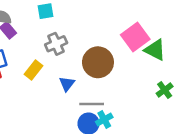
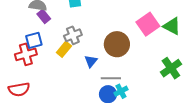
gray cross: (56, 44) -> (73, 35), moved
green triangle: (155, 50) -> (172, 26), moved
green cross: (165, 90) -> (171, 68), size x1.5

